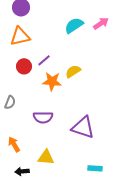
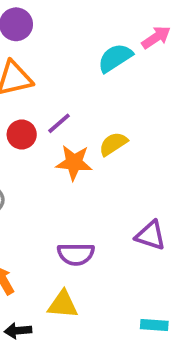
pink arrow: (101, 23) -> (156, 37), moved
purple semicircle: (43, 117) -> (76, 254), moved
purple triangle: (83, 127) -> (151, 235), moved, size x0.7

